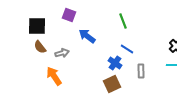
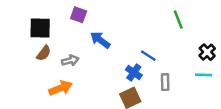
green line: (123, 21) -> (178, 20), moved
brown semicircle: (40, 47) -> (44, 53), turned -104
orange arrow: (54, 76) -> (61, 88), turned 102

